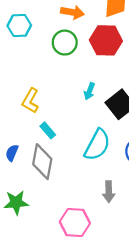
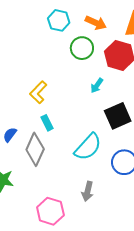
cyan hexagon: (19, 26) -> (59, 20), moved
cyan arrow: (89, 91) -> (97, 86), moved

